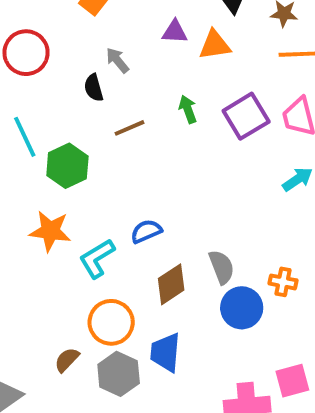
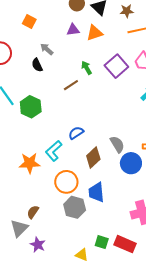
brown line: (129, 128) -> (71, 85), moved
orange star: (50, 231) -> (30, 163), moved
brown semicircle: (67, 360) -> (33, 212), moved

